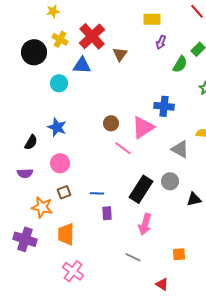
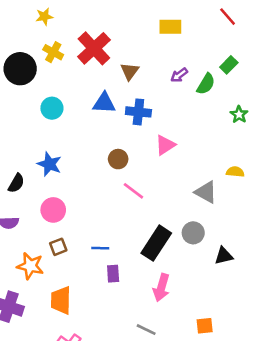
purple arrow: (161, 42) -> (179, 75), moved, turned 32
blue triangle: (82, 65) -> (104, 103), moved
blue cross: (164, 106) -> (138, 112), moved
pink triangle: (143, 127) -> (165, 145), moved, size x0.7

